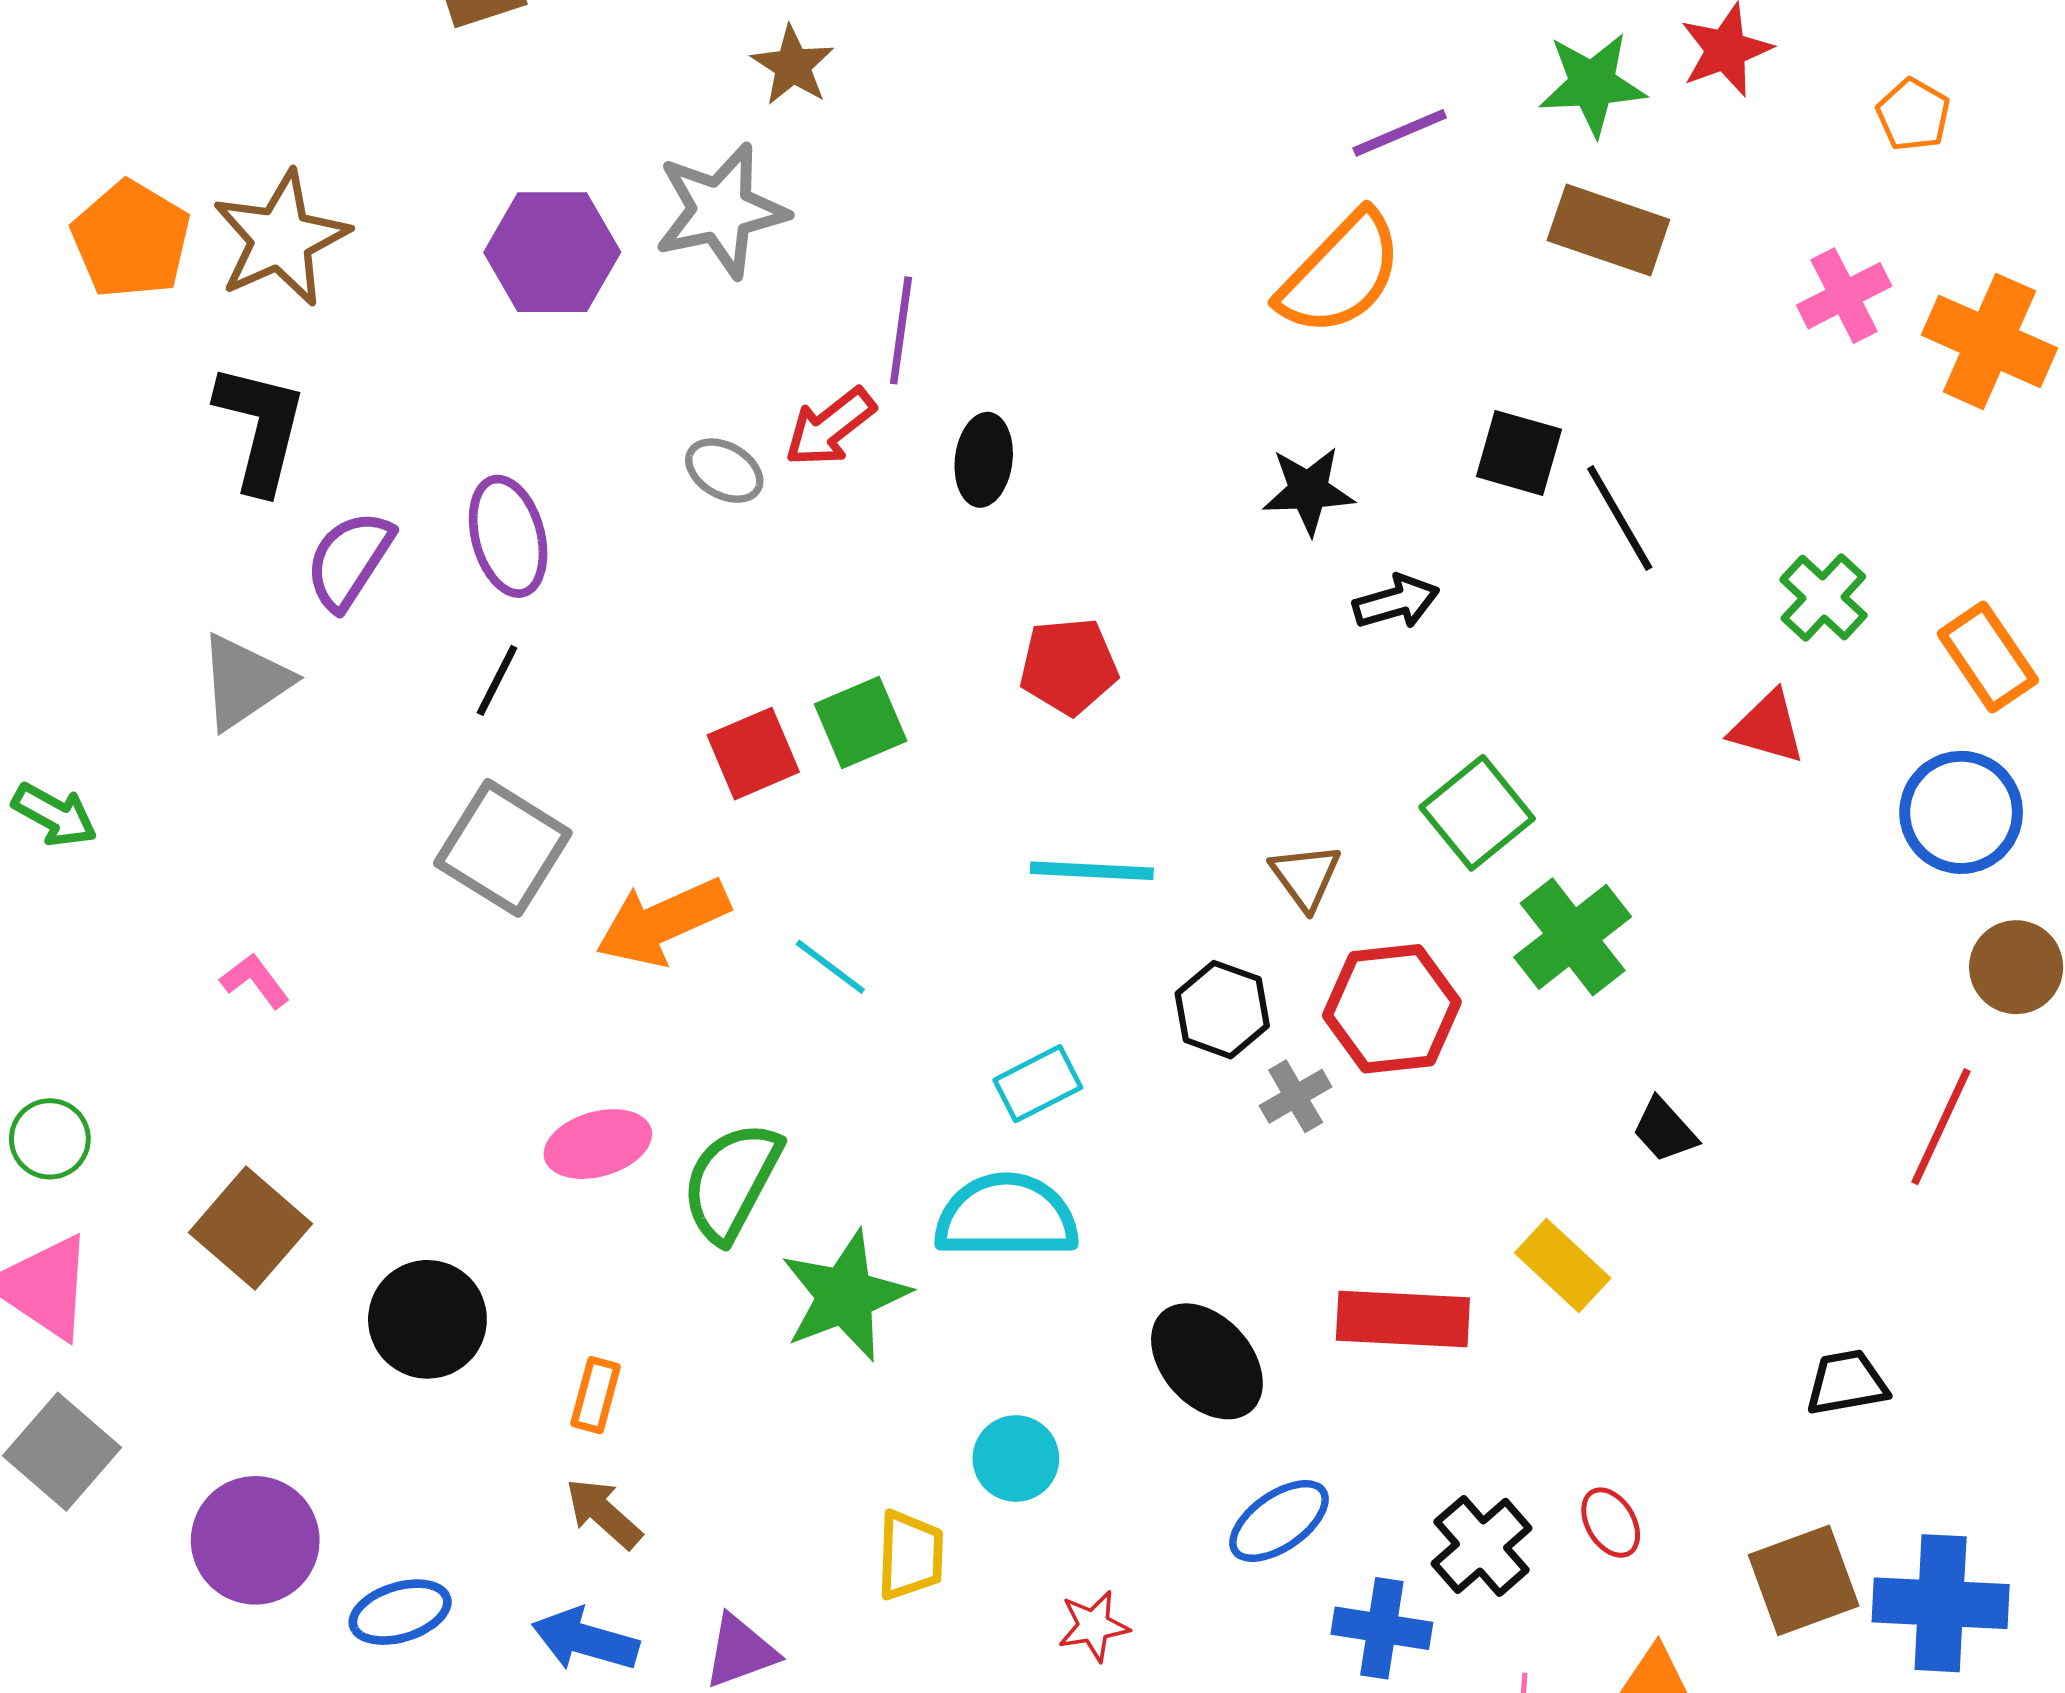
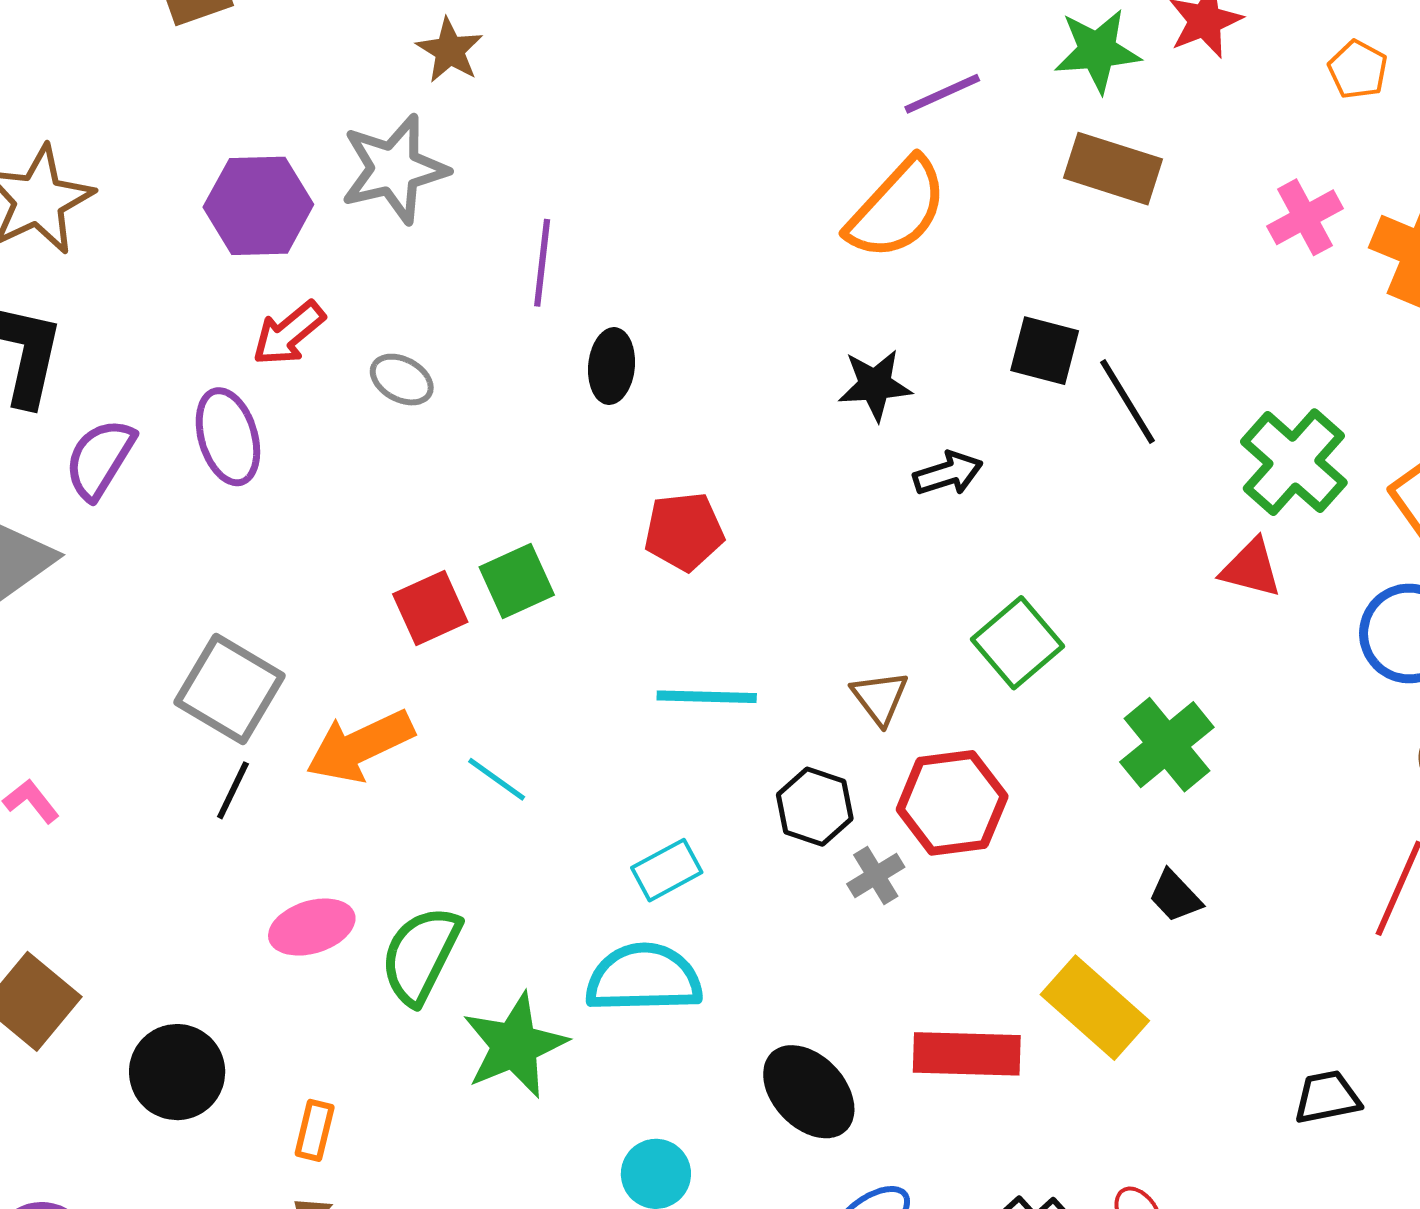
red arrow: (830, 427) -> (289, 333), moved
green cross: (1823, 598) -> (1294, 462), size x1.5
black line: (497, 680) -> (233, 790), moved
green cross: (1573, 937) -> (1167, 745), moved
yellow rectangle: (1563, 1266) -> (1095, 1008), size x1.4

